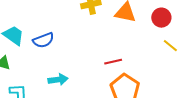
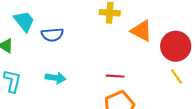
red circle: (161, 18) -> (176, 46), size x1.5

